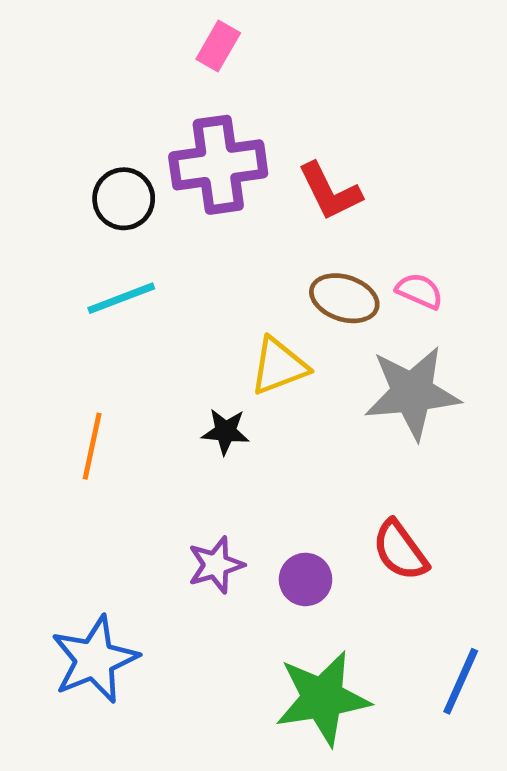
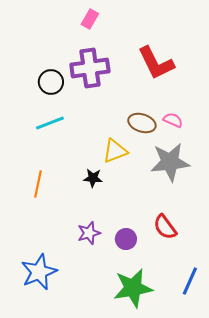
red L-shape: (330, 192) -> (156, 63), moved, size x1.4

